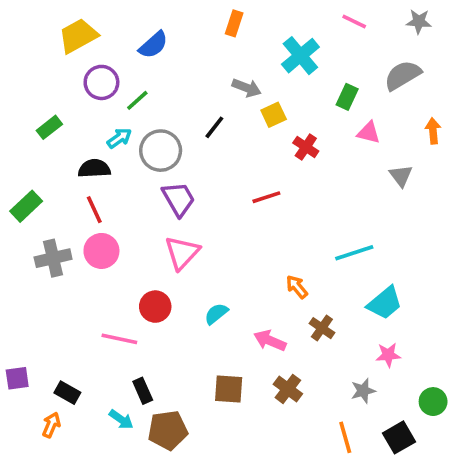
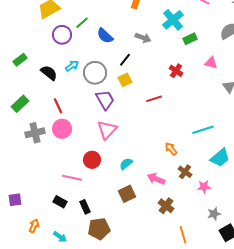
blue semicircle: (153, 45) -> (105, 36), moved, turned 84
green rectangle: (347, 97) -> (190, 39), moved, turned 40
green line: (137, 100) -> (82, 23), moved
yellow square: (274, 115) -> (125, 80), moved
green rectangle: (49, 127) -> (20, 60), moved
black semicircle: (94, 169) -> (49, 73), moved, turned 42
pink star: (388, 355) -> (204, 187), moved
brown square: (229, 389) -> (127, 194), moved, turned -30
gray star: (363, 391) -> (214, 214), moved
black rectangle: (67, 393) -> (60, 202), moved
cyan arrow: (121, 419) -> (60, 237), moved
orange line: (345, 437) -> (183, 235), moved

